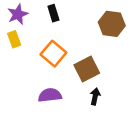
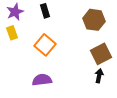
brown square: (87, 69) -> (101, 54), moved
black arrow: (95, 96) -> (99, 76), moved

